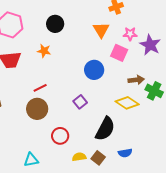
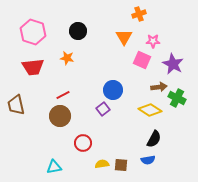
purple star: (150, 45) -> (173, 64), moved
blue circle: (94, 70) -> (113, 90), moved
black semicircle: (105, 129) -> (154, 139), moved, size x0.7
brown square: (98, 158) -> (121, 165), turned -32

